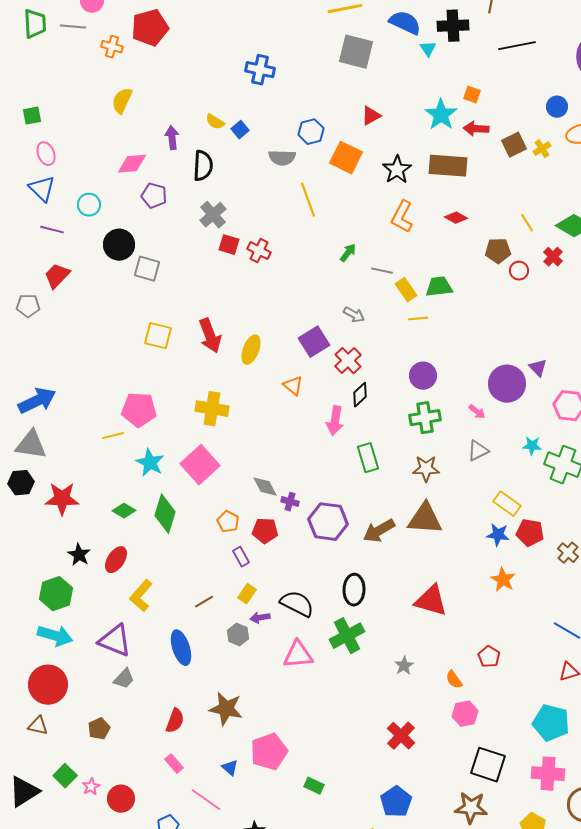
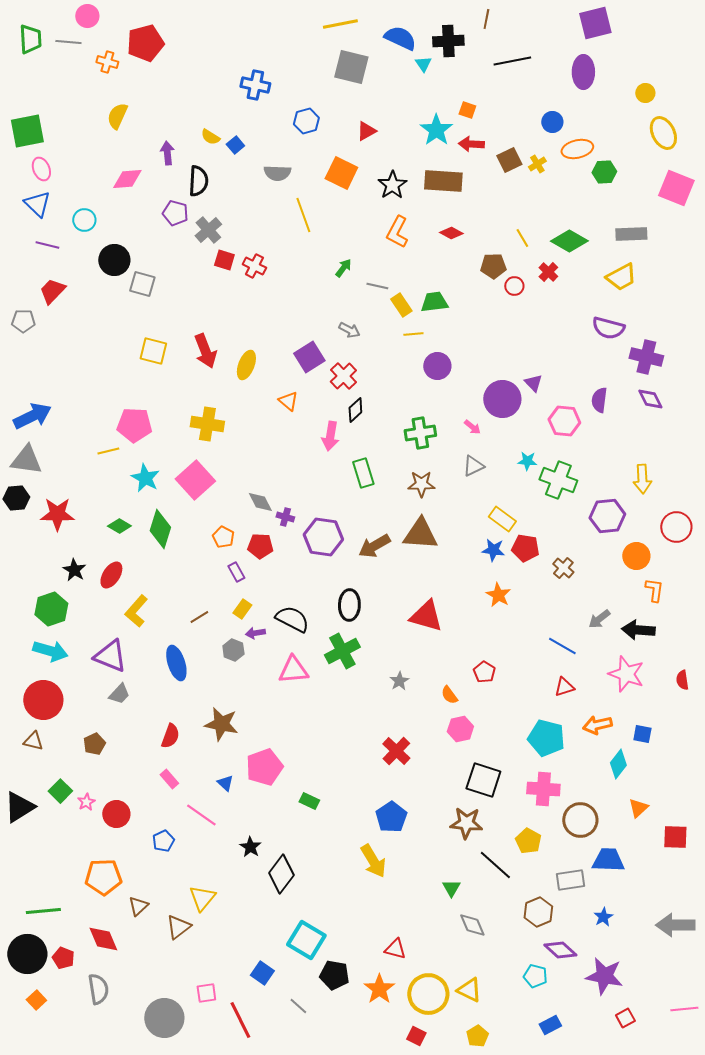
green square: (32, 116) -> (27, 131), size x1.8
blue hexagon: (311, 132) -> (306, 121), moved
purple pentagon: (154, 196) -> (175, 213), moved
purple circle: (423, 376) -> (437, 366), moved

